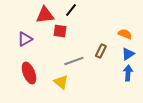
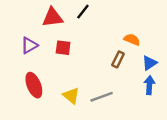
red square: (60, 31) -> (63, 48), moved
orange semicircle: (125, 34) -> (132, 40), moved
gray line: (74, 61) -> (102, 97), moved

